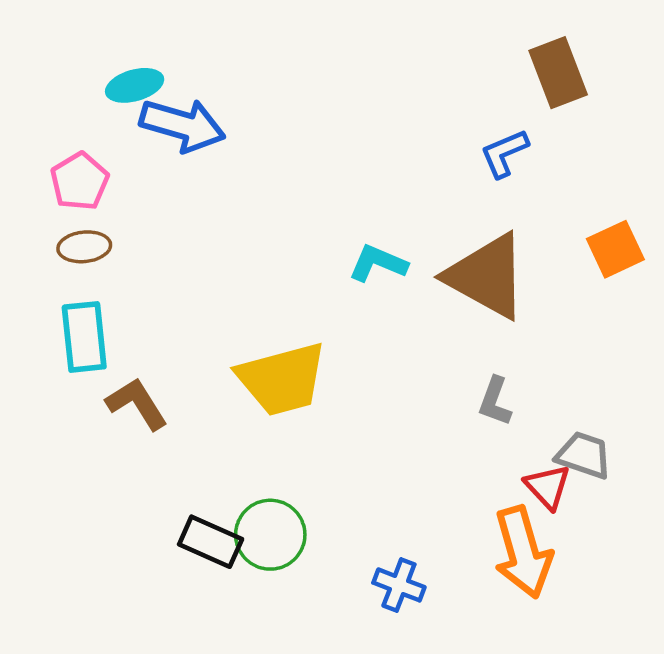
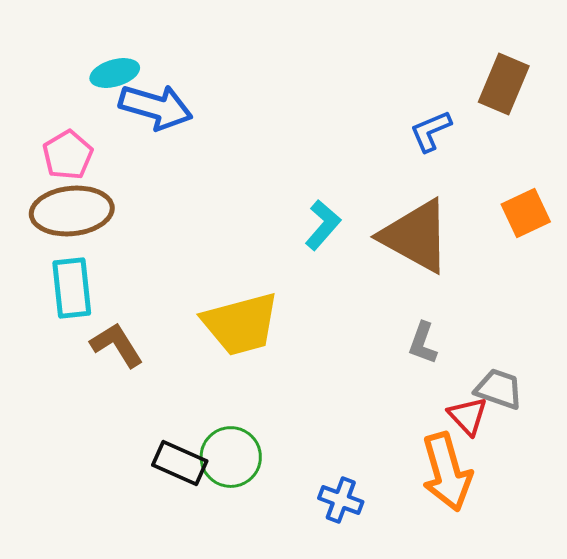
brown rectangle: (558, 73) -> (504, 84), moved, turned 44
brown ellipse: (84, 247) -> (72, 211), size x1.8
cyan L-shape: (378, 263) -> (323, 225), turned 108

